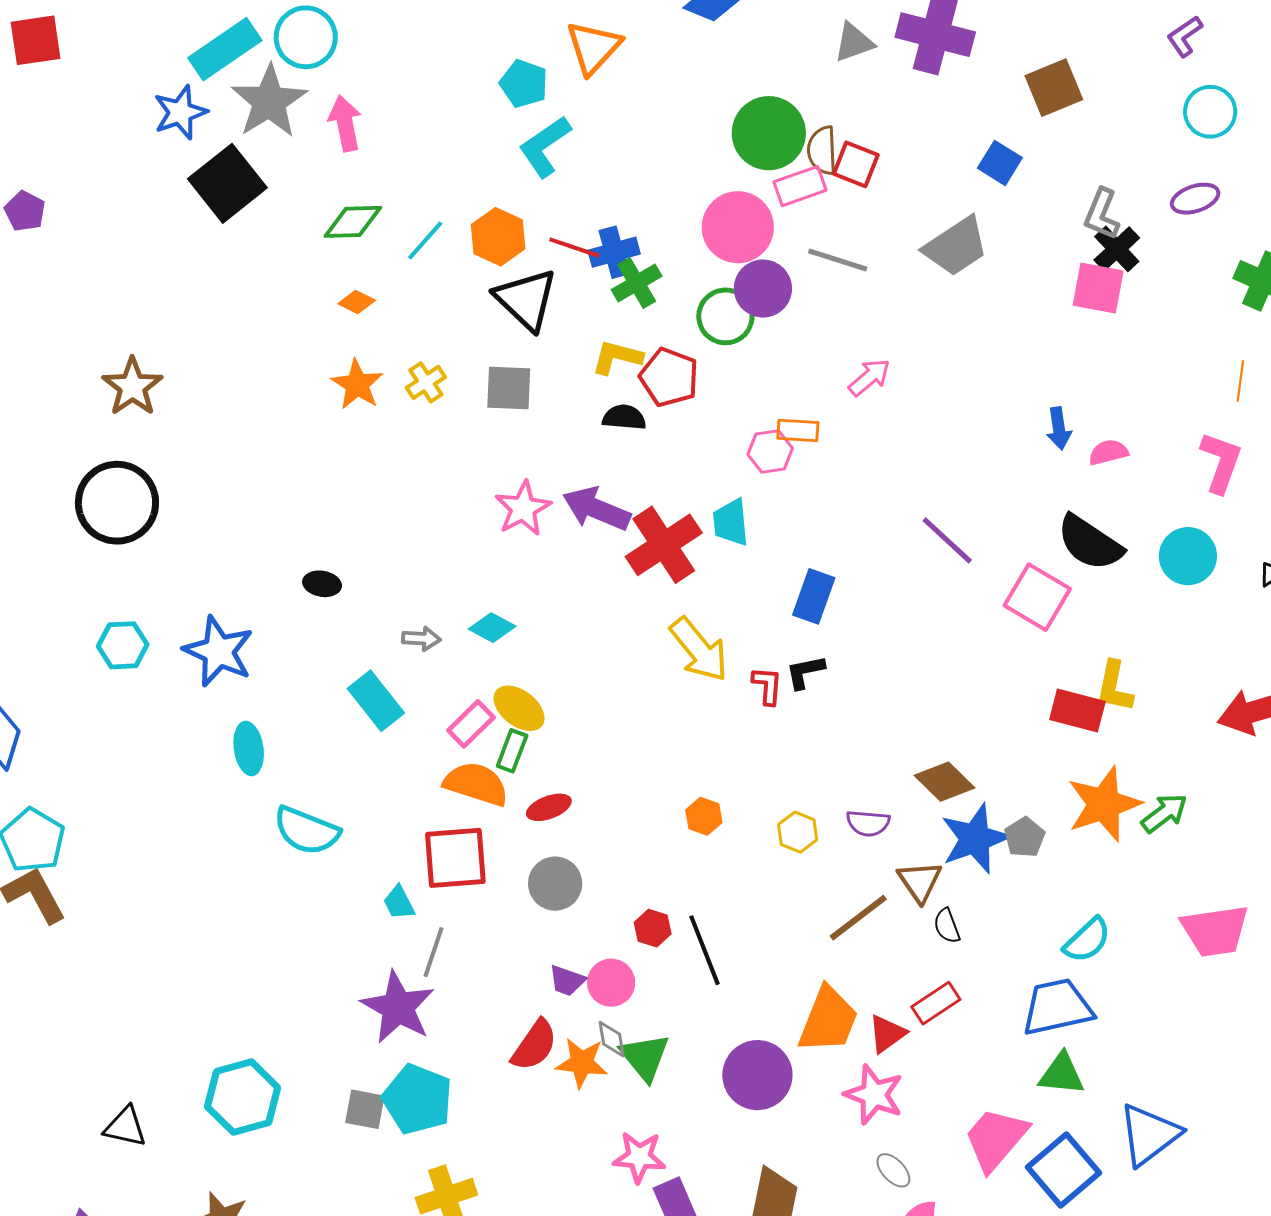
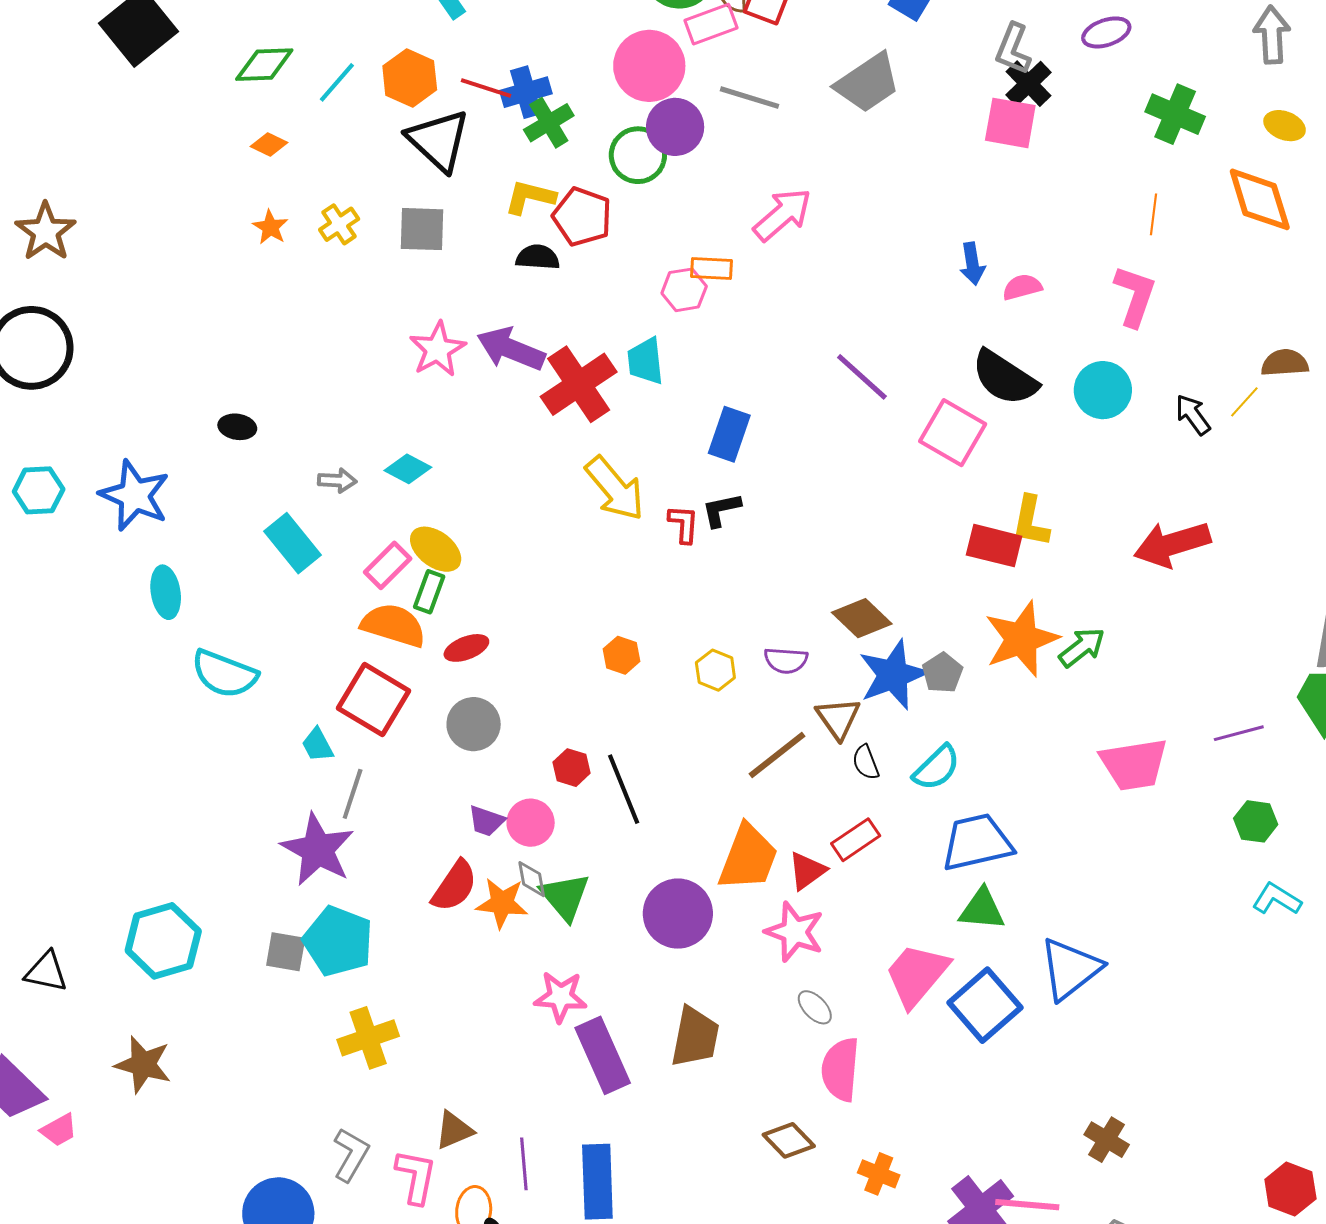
pink arrow: (869, 377) -> (782, 215), size x1.4
orange star: (357, 385) -> (270, 227), size x0.7
red square: (455, 858) -> (374, 700), turned 36
cyan semicircle: (1087, 940) -> (936, 768), moved

